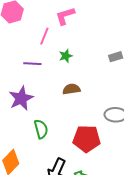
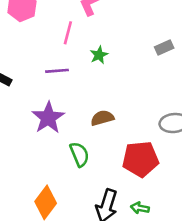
brown semicircle: (71, 89) -> (102, 118), moved

